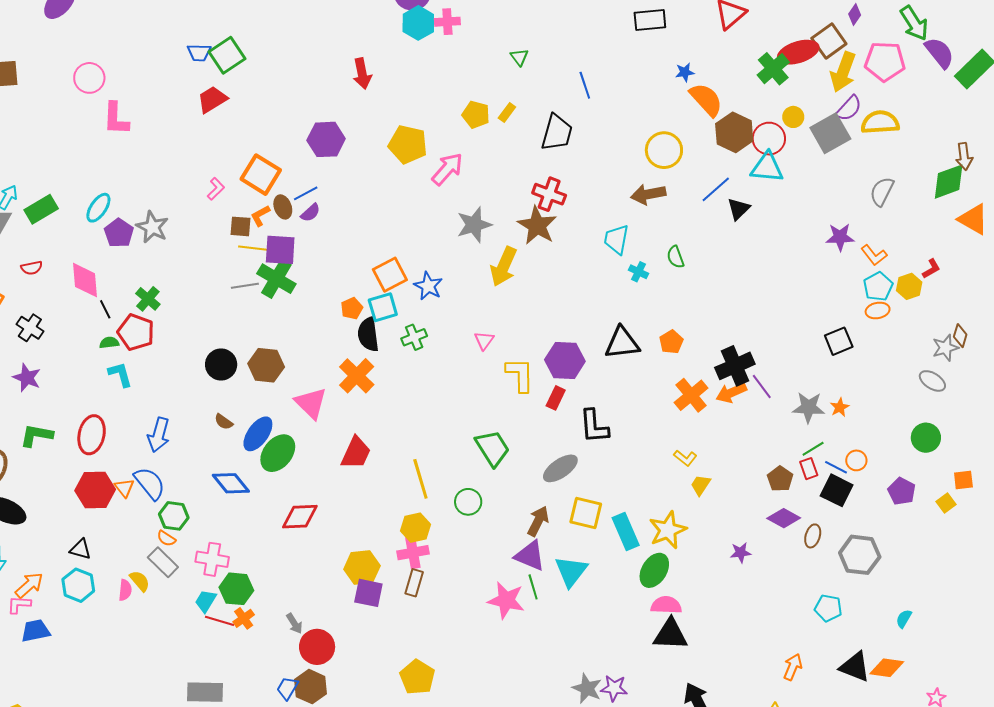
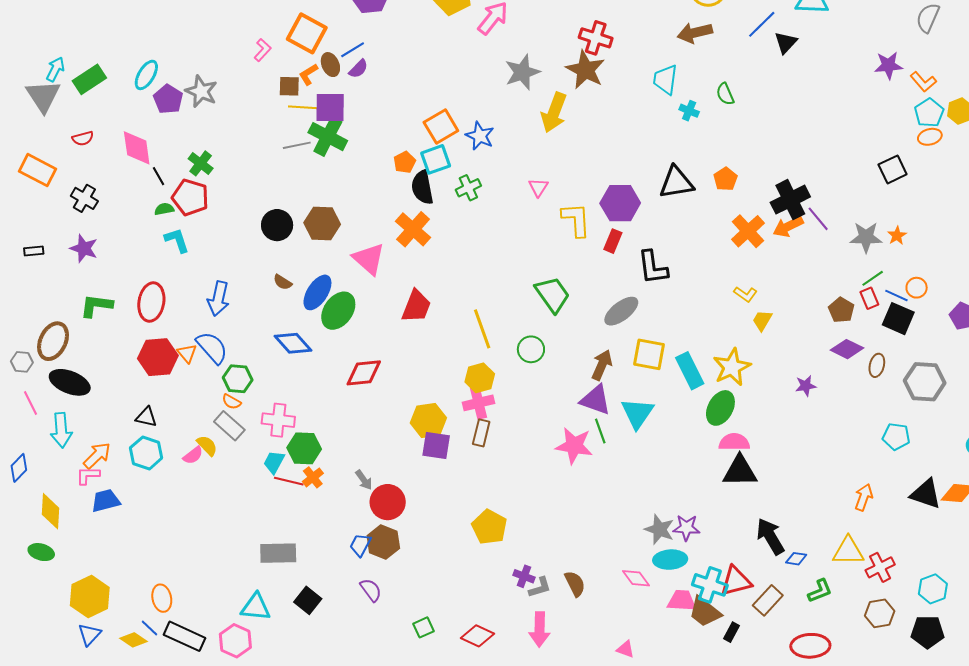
pink semicircle: (125, 590) -> (193, 455), turned 50

